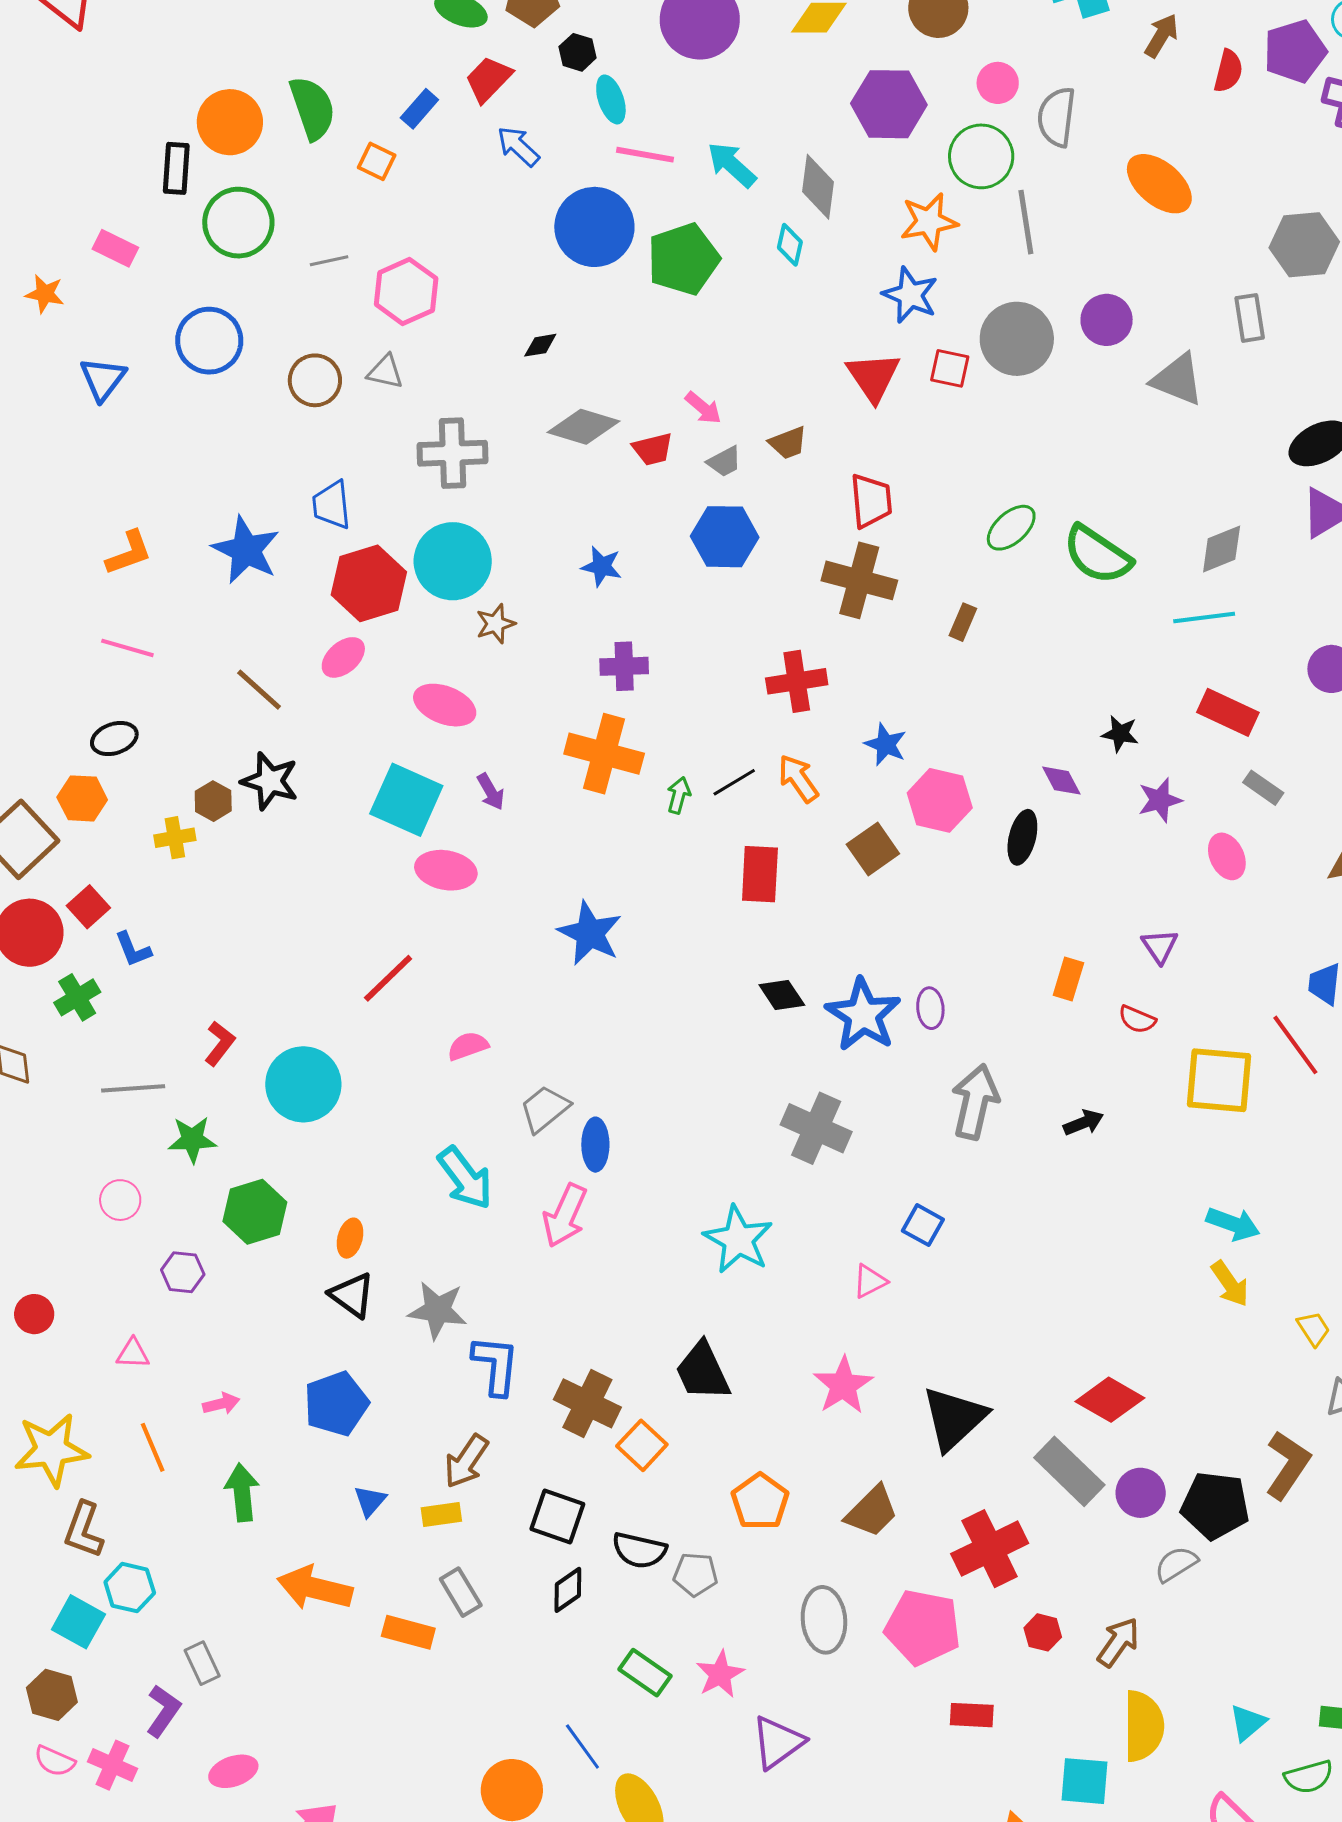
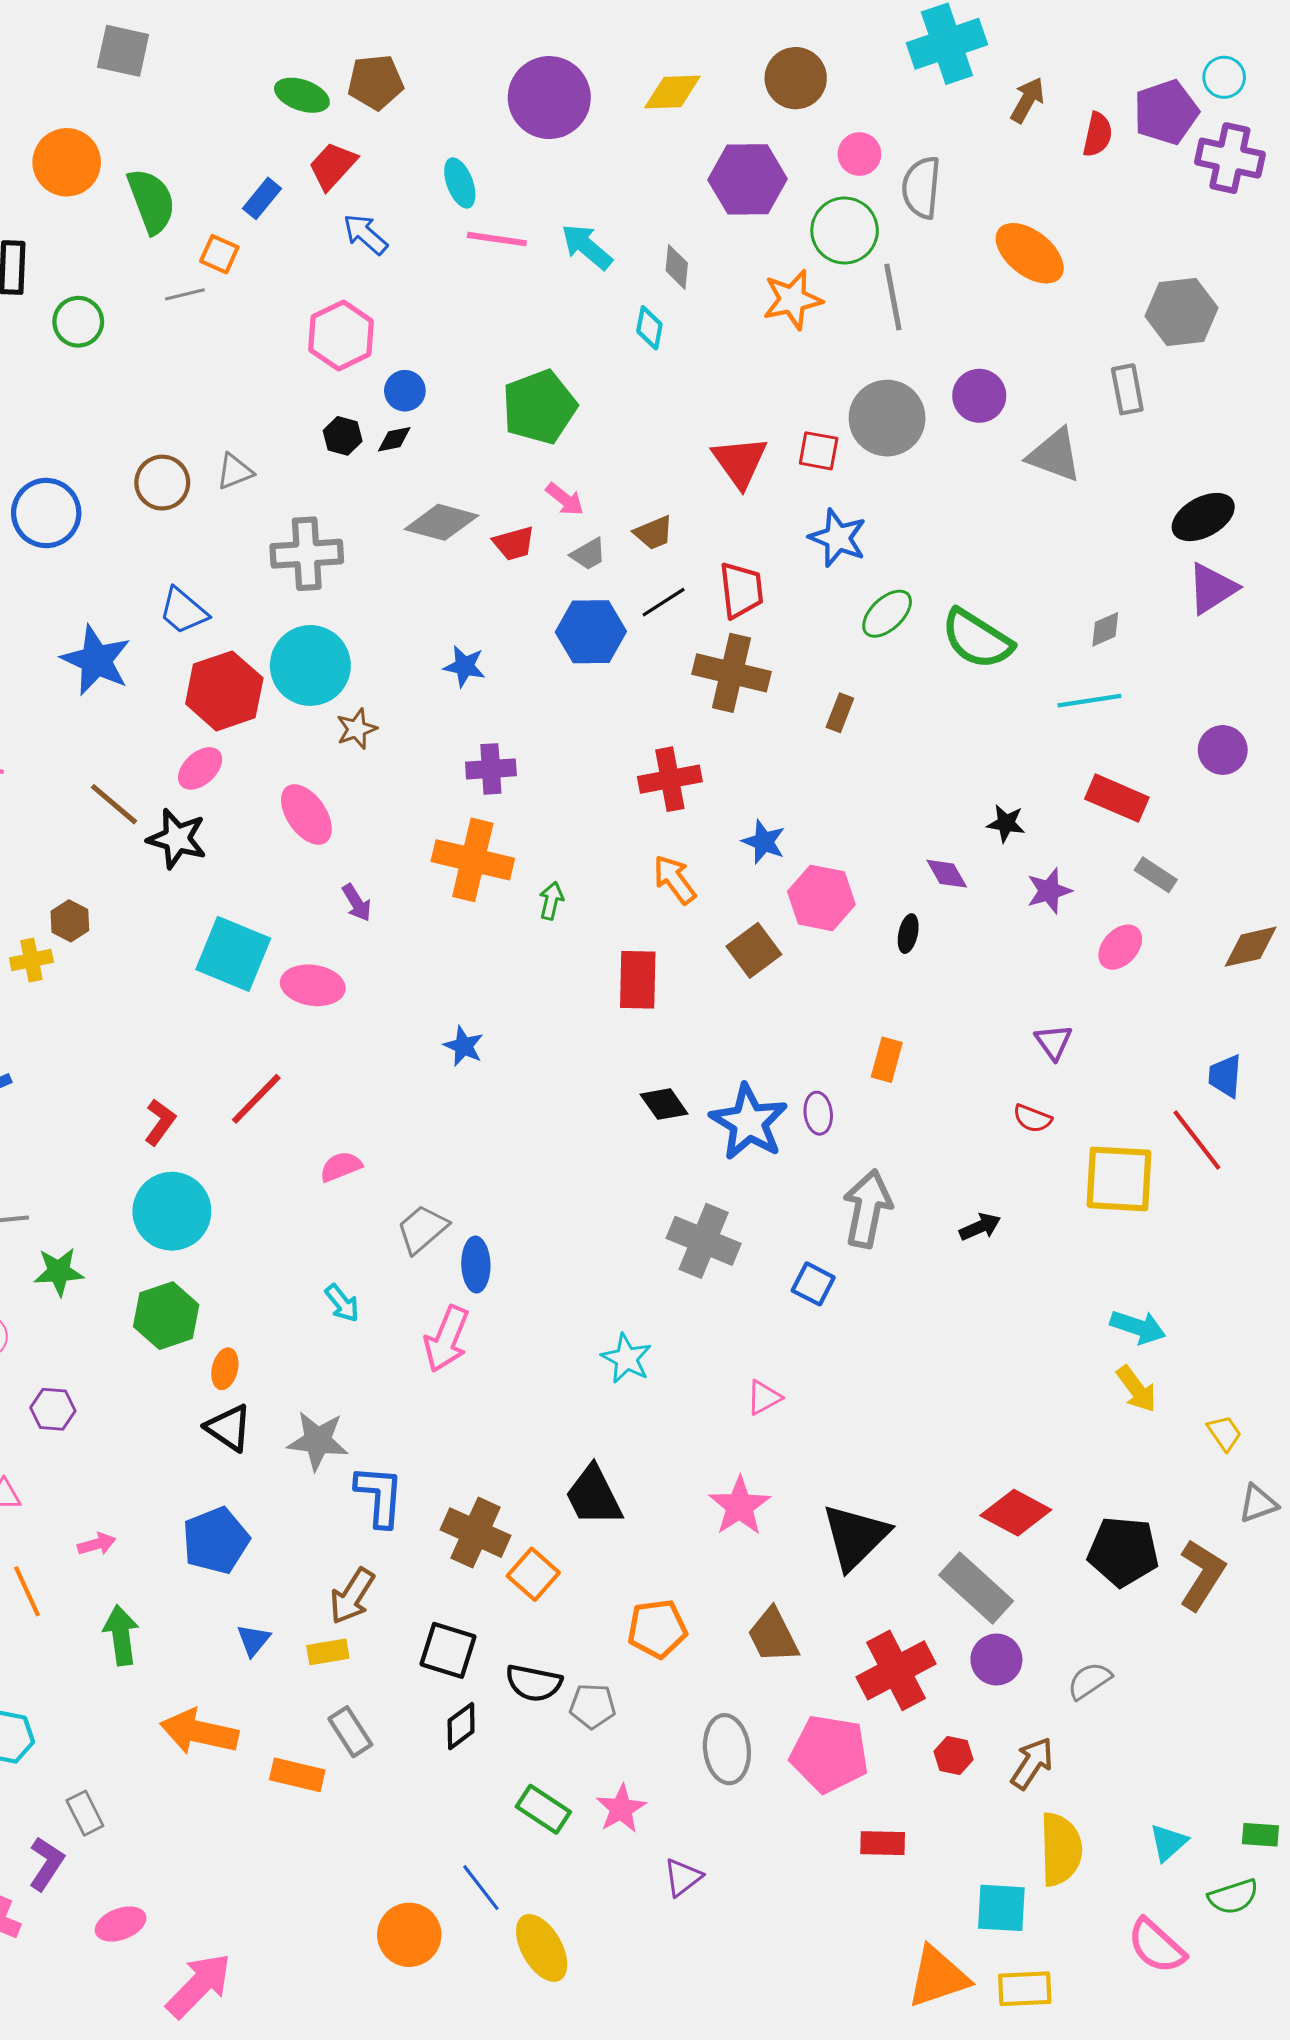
black hexagon: (578, 52) -> (343, 436), moved
orange circle: (230, 122) -> (67, 162), moved
gray diamond: (818, 187) -> (677, 267), size x0.7
green circle: (238, 223) -> (78, 322), size x0.7
blue circle: (594, 227) -> (405, 391), moved, size x0.5
green pentagon: (683, 259) -> (539, 407), moved
gray line: (329, 261) -> (185, 294), moved
pink hexagon: (406, 291) -> (341, 336), moved
blue star: (910, 295) -> (838, 538), moved
blue circle: (209, 341) -> (46, 513), moved
gray triangle: (385, 372) -> (235, 472), turned -33
blue trapezoid: (332, 505) -> (183, 611), turned -42
gray diamond: (1222, 549) -> (1105, 629), size x0.7
pink ellipse: (445, 705) -> (306, 815), turned 36
black star: (270, 781) -> (177, 839), moved
black line: (734, 782) -> (664, 602), moved
cyan square: (406, 800) -> (233, 954), moved
black ellipse: (1022, 837) -> (908, 934), size x0.7
pink ellipse: (1227, 856) -> (1120, 947), turned 69
blue star: (590, 933) -> (464, 1046), size x0.6
orange rectangle: (1068, 979) -> (887, 1060), moved
red L-shape: (220, 1043) -> (160, 1122), moved
cyan arrow: (465, 1178) -> (342, 1303), size x0.6
green hexagon: (255, 1212) -> (166, 1316), moved
blue square: (923, 1225) -> (813, 1284), moved
cyan star: (738, 1240) -> (626, 1358), size x0.7
purple circle: (1141, 1493) -> (996, 1660), moved
orange pentagon: (760, 1502) -> (657, 1629), turned 30
black pentagon: (1215, 1505) -> (1123, 1552), moved
brown trapezoid: (872, 1511) -> (773, 1636), turned 110
purple triangle: (778, 1742) -> (683, 1877), size x0.7

